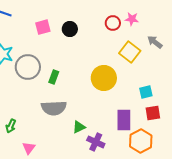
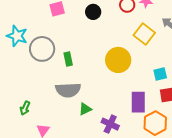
black circle: (70, 29) -> (93, 12), moved
green rectangle: (54, 77) -> (68, 59), turned -32
green triangle: (79, 127) -> (85, 109), moved

